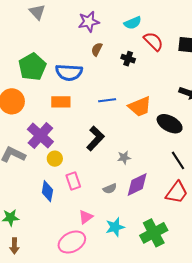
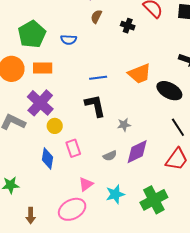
blue semicircle: (69, 72) -> (69, 40), size x0.6
blue line: (107, 100) -> (98, 78), moved
orange rectangle: (61, 102) -> (43, 68), moved
black L-shape: (95, 138) -> (95, 106), turned -55
brown arrow: (14, 246) -> (31, 216), moved

